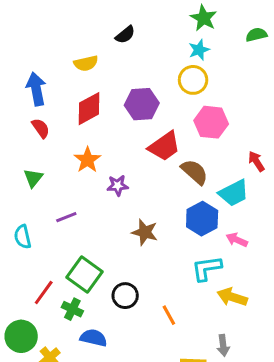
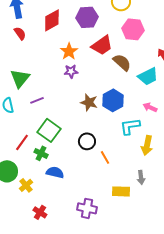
orange star: (87, 160) -> (69, 51), moved
green triangle: (33, 178) -> (20, 78), moved, size x1.5
purple line: (66, 217) -> (37, 100), moved
blue hexagon: (202, 219) -> (113, 100), moved
black circle: (125, 296) -> (87, 141), moved
yellow arrow: (232, 297) -> (147, 145), turned -96

